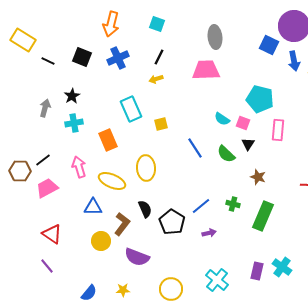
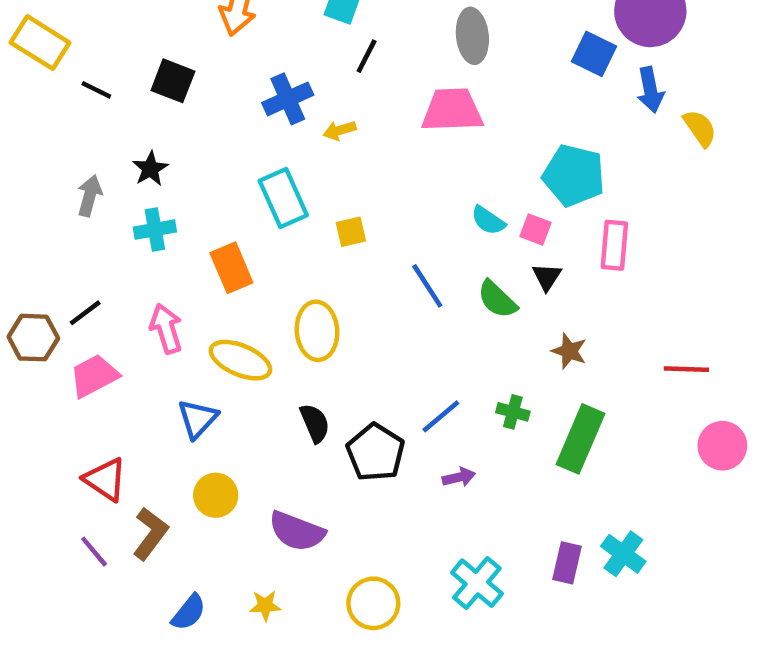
black line: (159, 57) -> (367, 56), moved
blue cross: (118, 58) -> (288, 99), moved
blue triangle: (93, 207) -> (198, 419), turned -48
brown L-shape: (122, 224) -> (150, 534), moved

